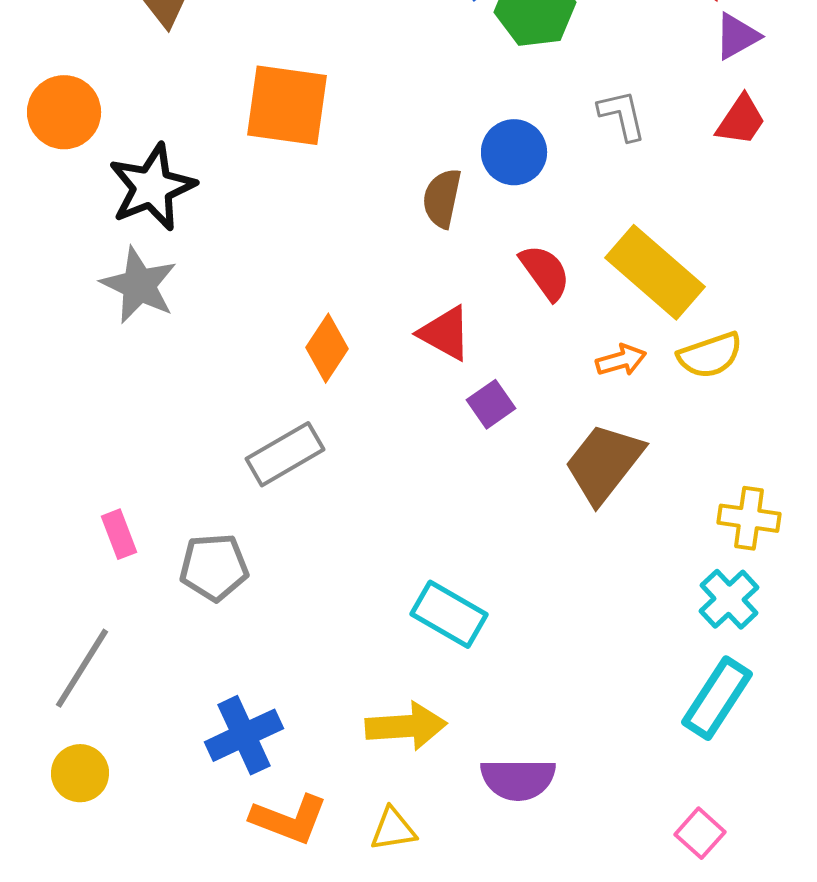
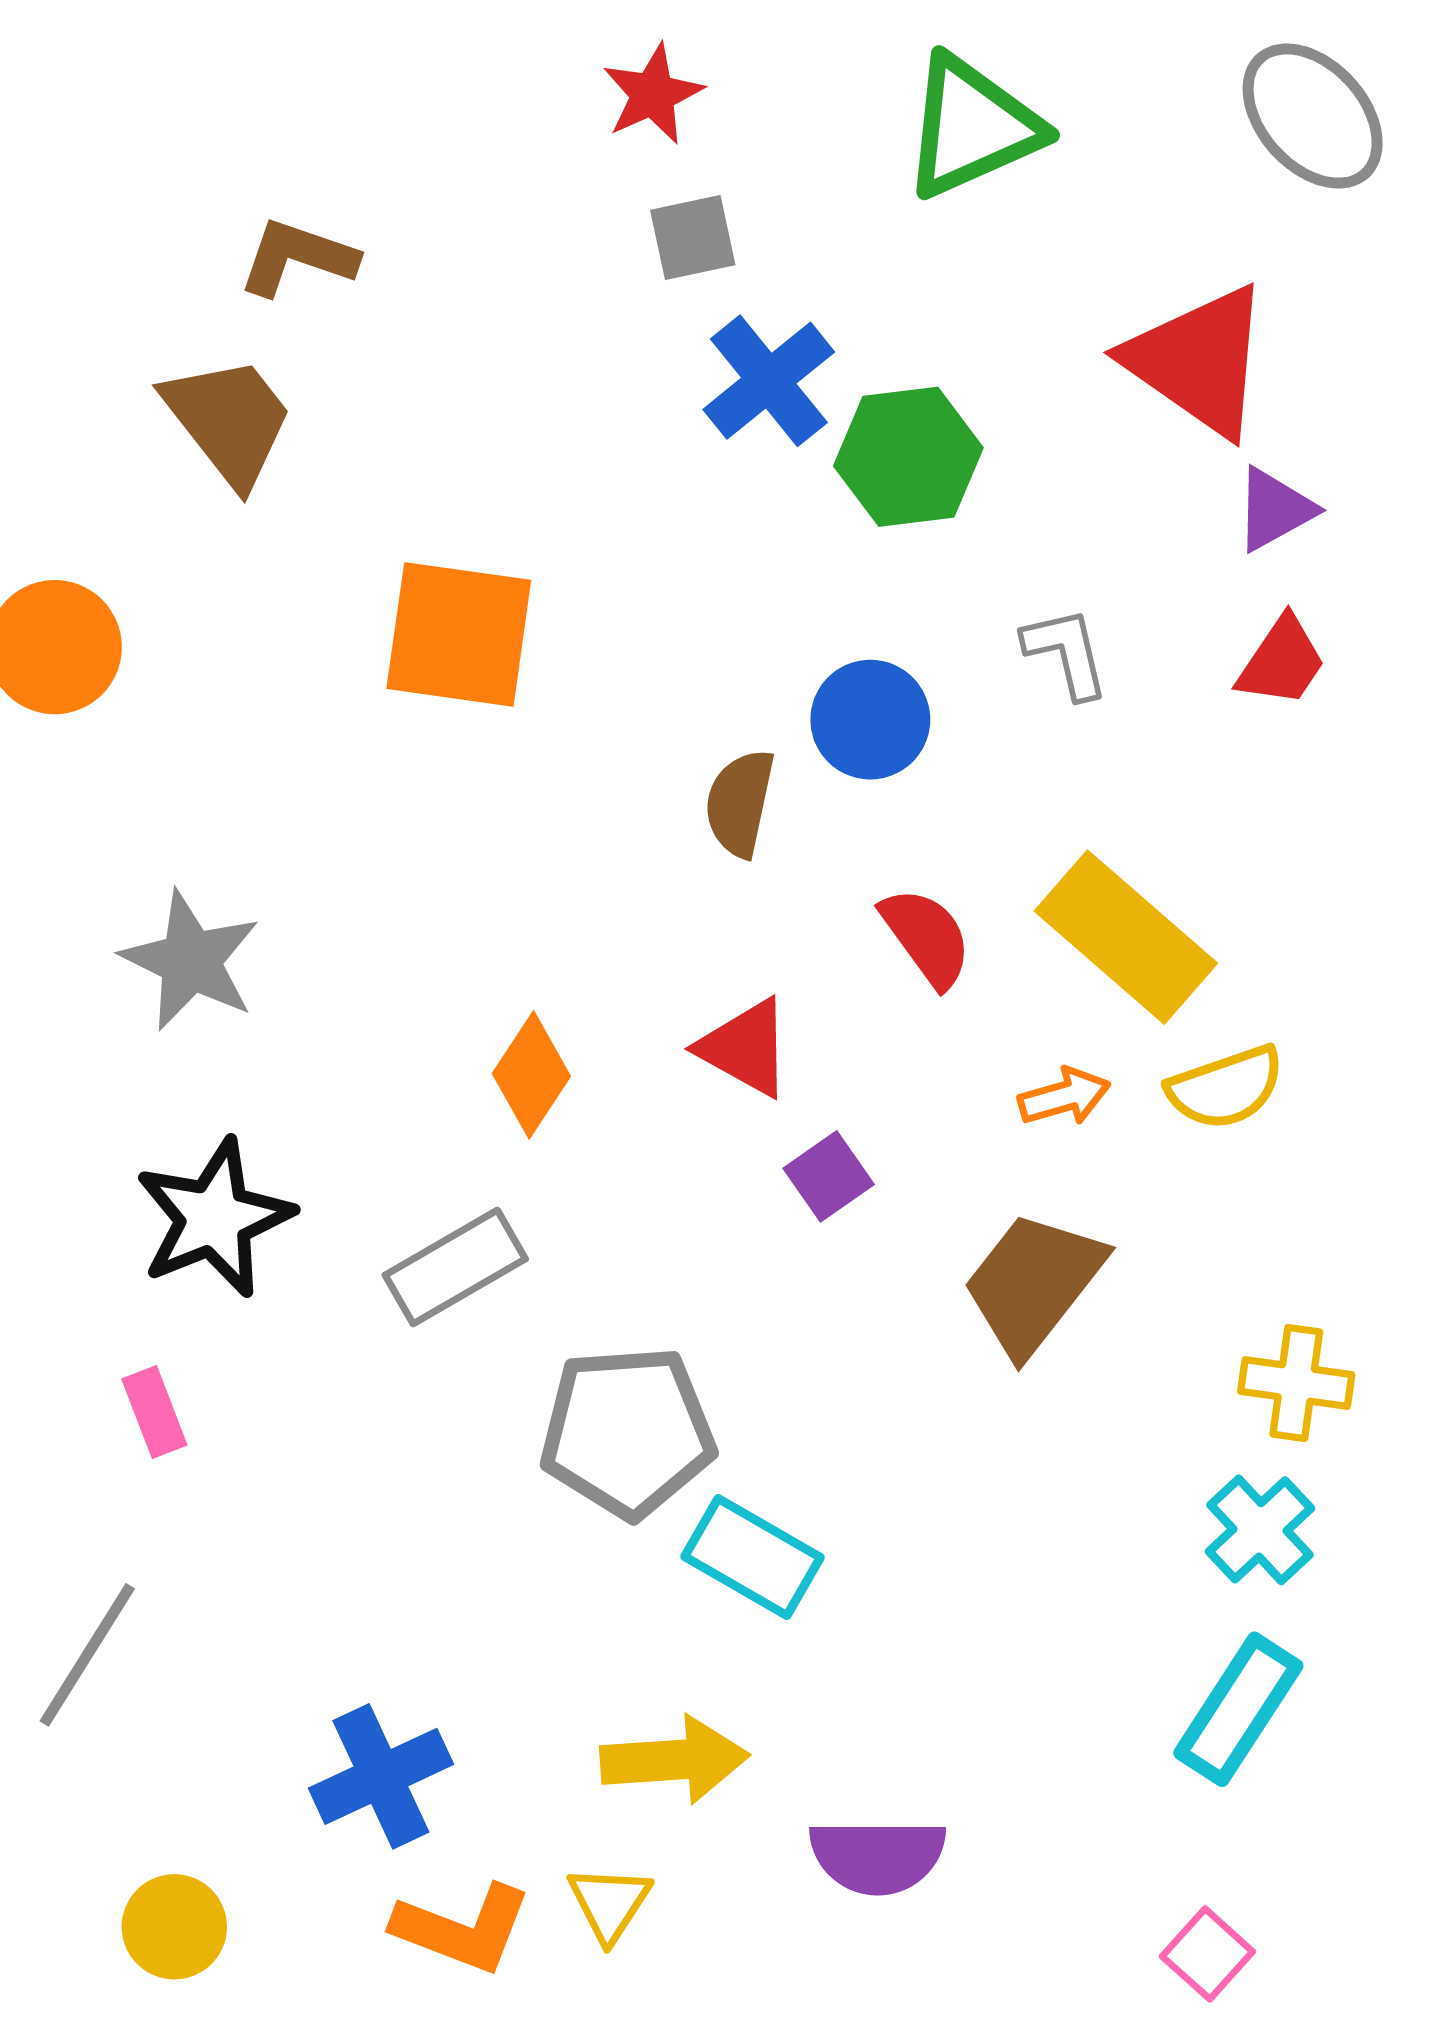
black star: (152, 187) -> (214, 1218), moved
gray pentagon: (214, 567) -> (627, 1432), moved, size x1.4
yellow circle: (80, 773) -> (174, 1927), moved
yellow triangle: (393, 829) -> (609, 1903), moved, turned -48

